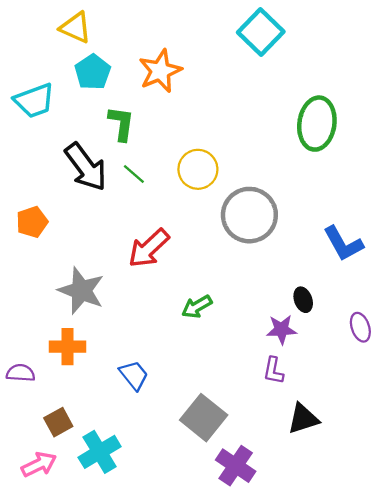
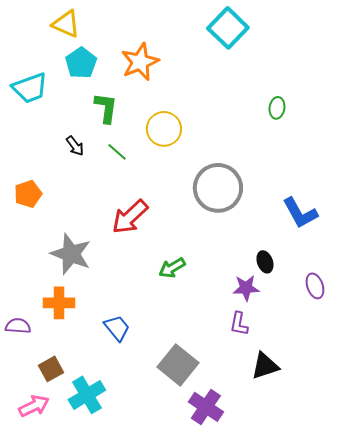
green ellipse: (317, 124) -> (277, 108), size x0.5
black arrow: (86, 167) -> (75, 146), size x0.5
yellow circle: (198, 169) -> (164, 129), moved

